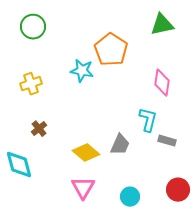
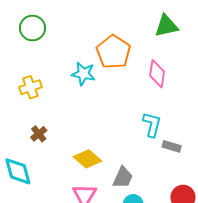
pink diamond: (162, 83) -> (157, 74), moved
gray trapezoid: (120, 145) -> (123, 178), moved

